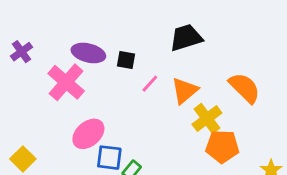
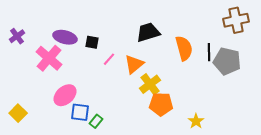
black trapezoid: (186, 38) -> (148, 32), moved
orange semicircle: (245, 88) -> (184, 48), moved, turned 30

